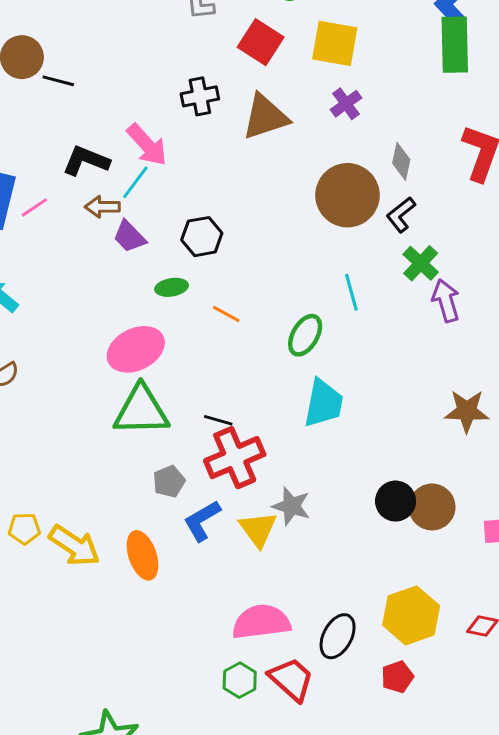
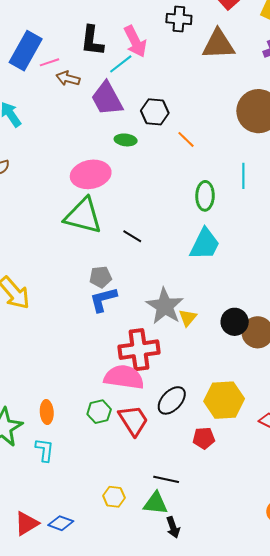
black L-shape: (86, 161) -> (92, 41), turned -120
brown arrow: (102, 207) -> (68, 78), moved
purple trapezoid: (129, 236) -> (107, 99), size x1.5
orange line: (226, 314) -> (186, 139), moved
green ellipse: (305, 335) -> (205, 196), turned -44
red cross: (235, 458) -> (139, 350), moved
gray pentagon: (169, 482) -> (101, 277), moved
gray star: (291, 506) -> (165, 306), size x1.4
yellow triangle: (258, 529) -> (188, 318), moved, size x0.7
orange ellipse: (143, 555) -> (47, 412), moved, size x0.7

